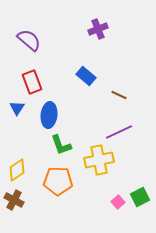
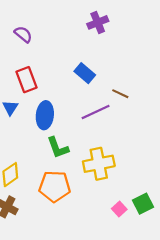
purple semicircle: (29, 40) -> (23, 34), size x0.7
purple line: (119, 132) -> (96, 112), moved

